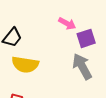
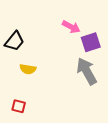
yellow semicircle: (25, 64) -> (28, 69), size x0.6

